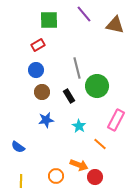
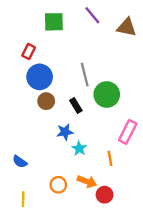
red rectangle: (38, 45) -> (29, 52), moved, turned -32
blue circle: (36, 70) -> (40, 77), size x1.5
blue star: (46, 120) -> (65, 132), moved
cyan star: (79, 126) -> (79, 148), moved
orange line: (100, 144) -> (110, 158), turned 40
orange circle: (56, 176) -> (58, 185), moved

